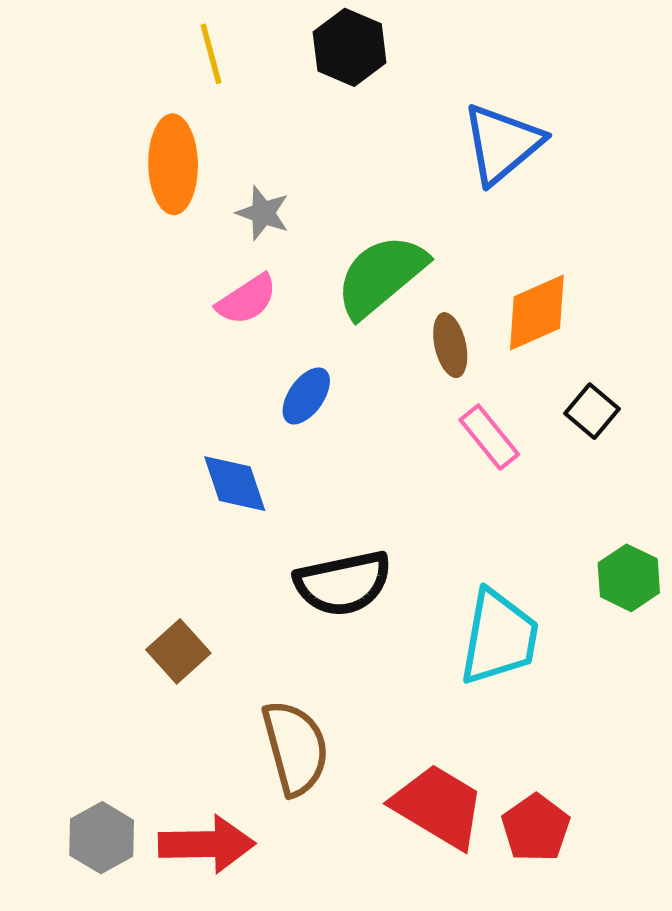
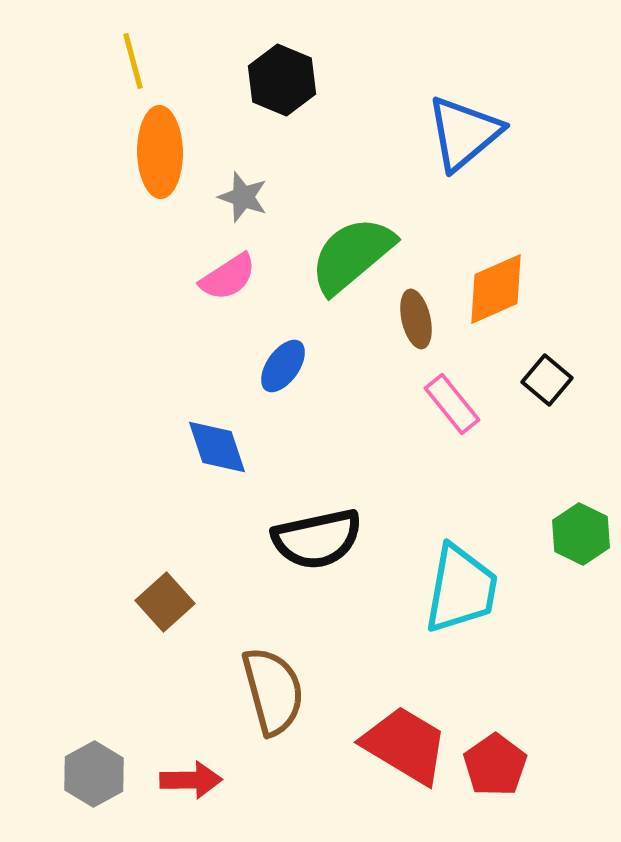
black hexagon: (350, 47) -> (282, 80), moved
yellow line: (211, 54) -> (133, 61), moved
red arrow: (207, 844) -> (191, 780), size x0.7

